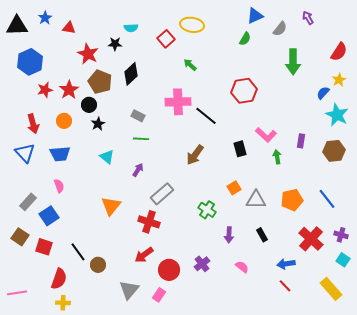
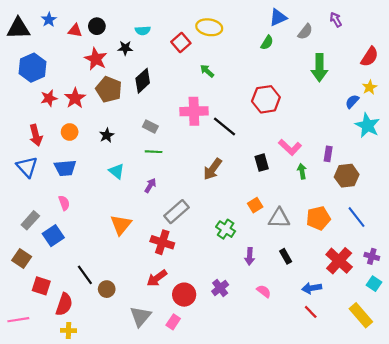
black circle: (89, 105) -> (97, 26), moved
brown hexagon: (334, 151) -> (347, 176), moved
red square: (44, 247) -> (41, 286), moved

